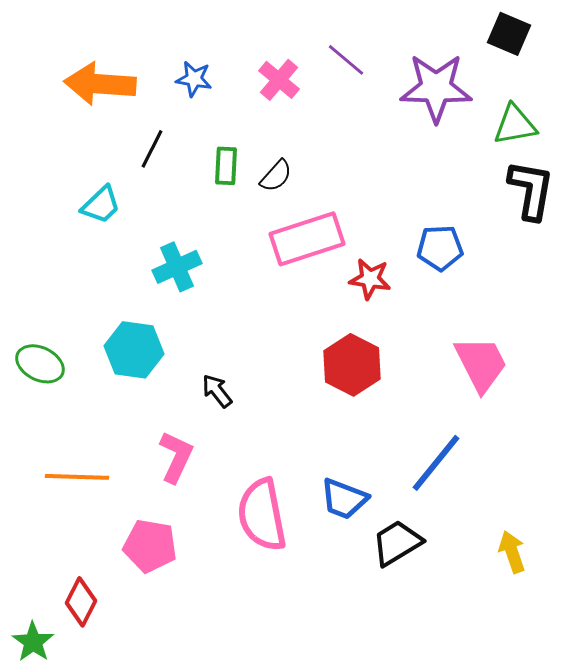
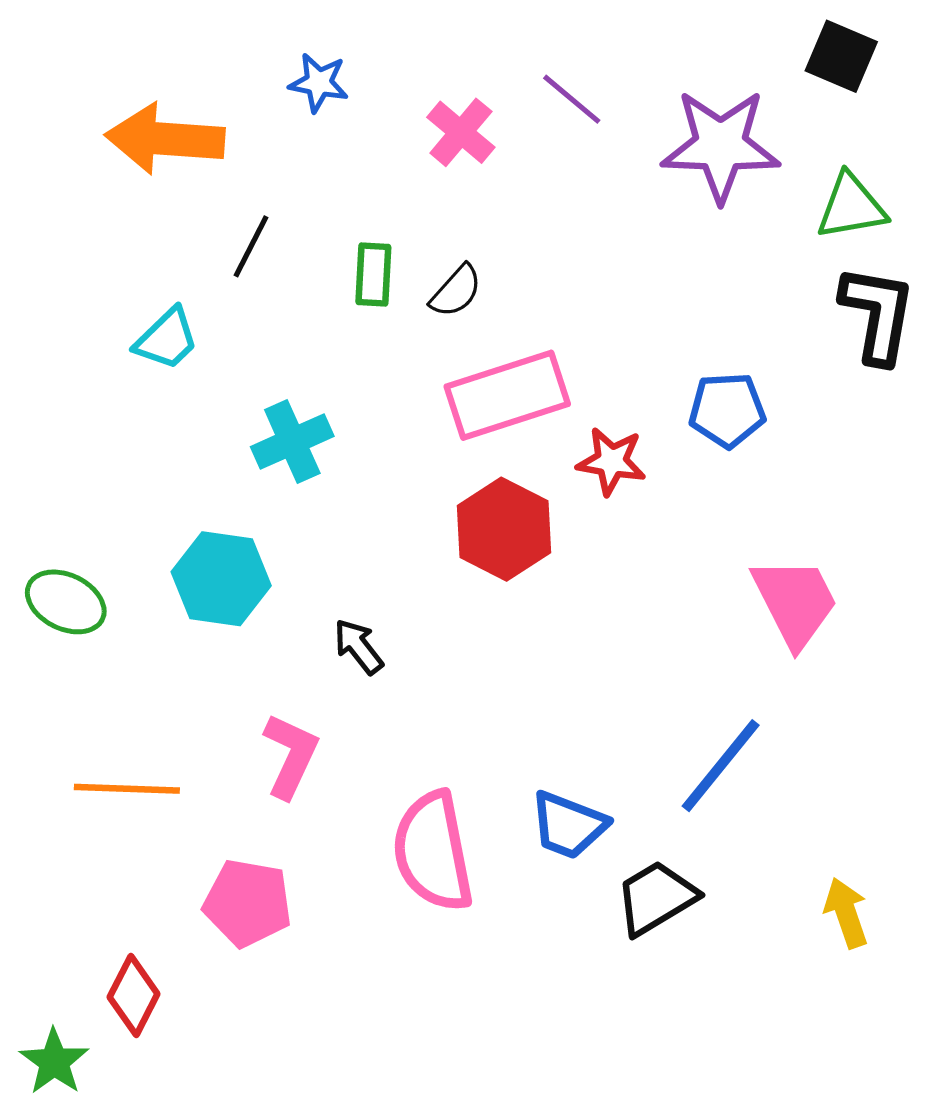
blue star: (194, 79) -> (319, 83), moved
red hexagon: (352, 365) -> (504, 529), moved

